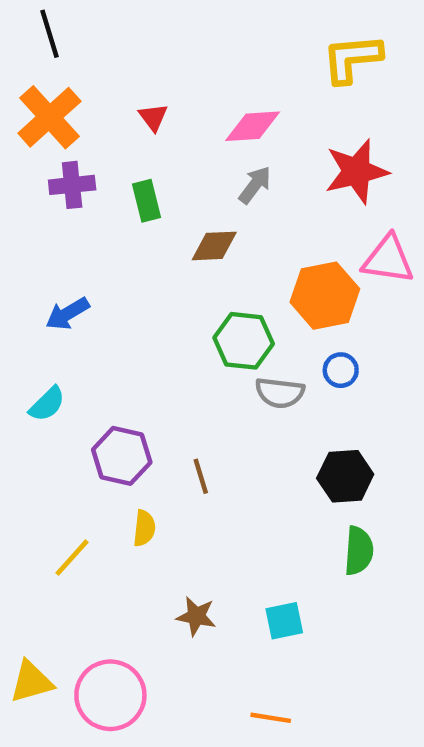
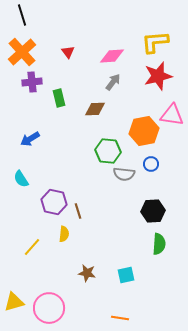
yellow L-shape: (352, 59) -> (155, 42), moved
green rectangle: (147, 201) -> (59, 98), moved
cyan semicircle: (47, 404) -> (21, 179), turned 102
brown line: (201, 476) -> (78, 211), moved

